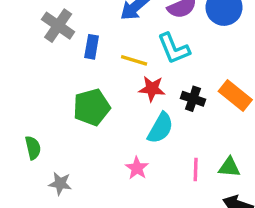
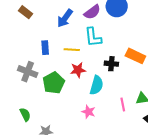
gray cross: (58, 26) -> (28, 72), moved
cyan L-shape: (174, 49) -> (93, 37), turned 30
red star: (152, 89) -> (78, 70), moved

